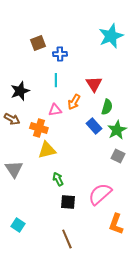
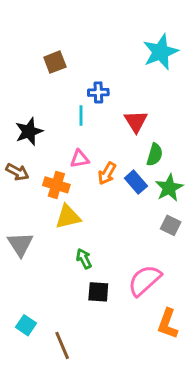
blue cross: (60, 54) -> (98, 92), moved
orange arrow: (74, 102) -> (107, 173), moved
brown line: (67, 239) -> (62, 345), moved

